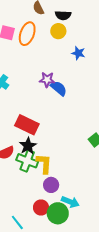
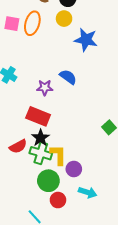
blue star: (78, 53) -> (86, 40), size x1.6
purple star: (47, 80) -> (45, 88), moved
purple circle: (51, 185) -> (74, 169), moved
green circle: (58, 213) -> (48, 181), moved

